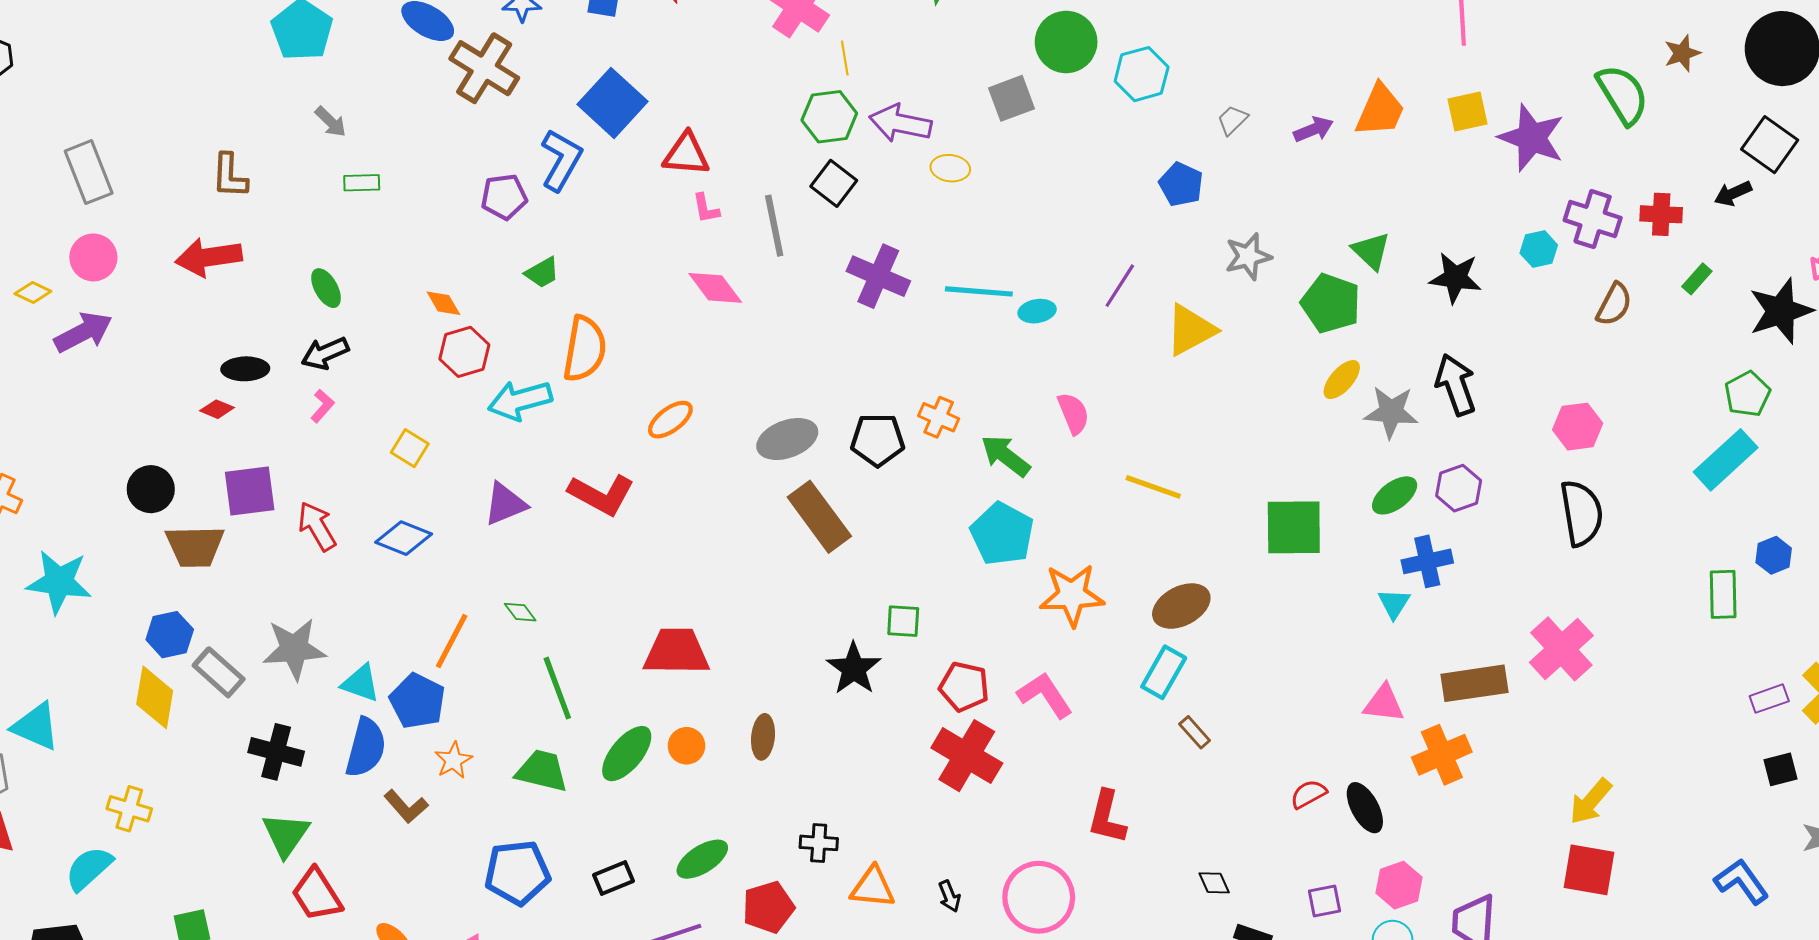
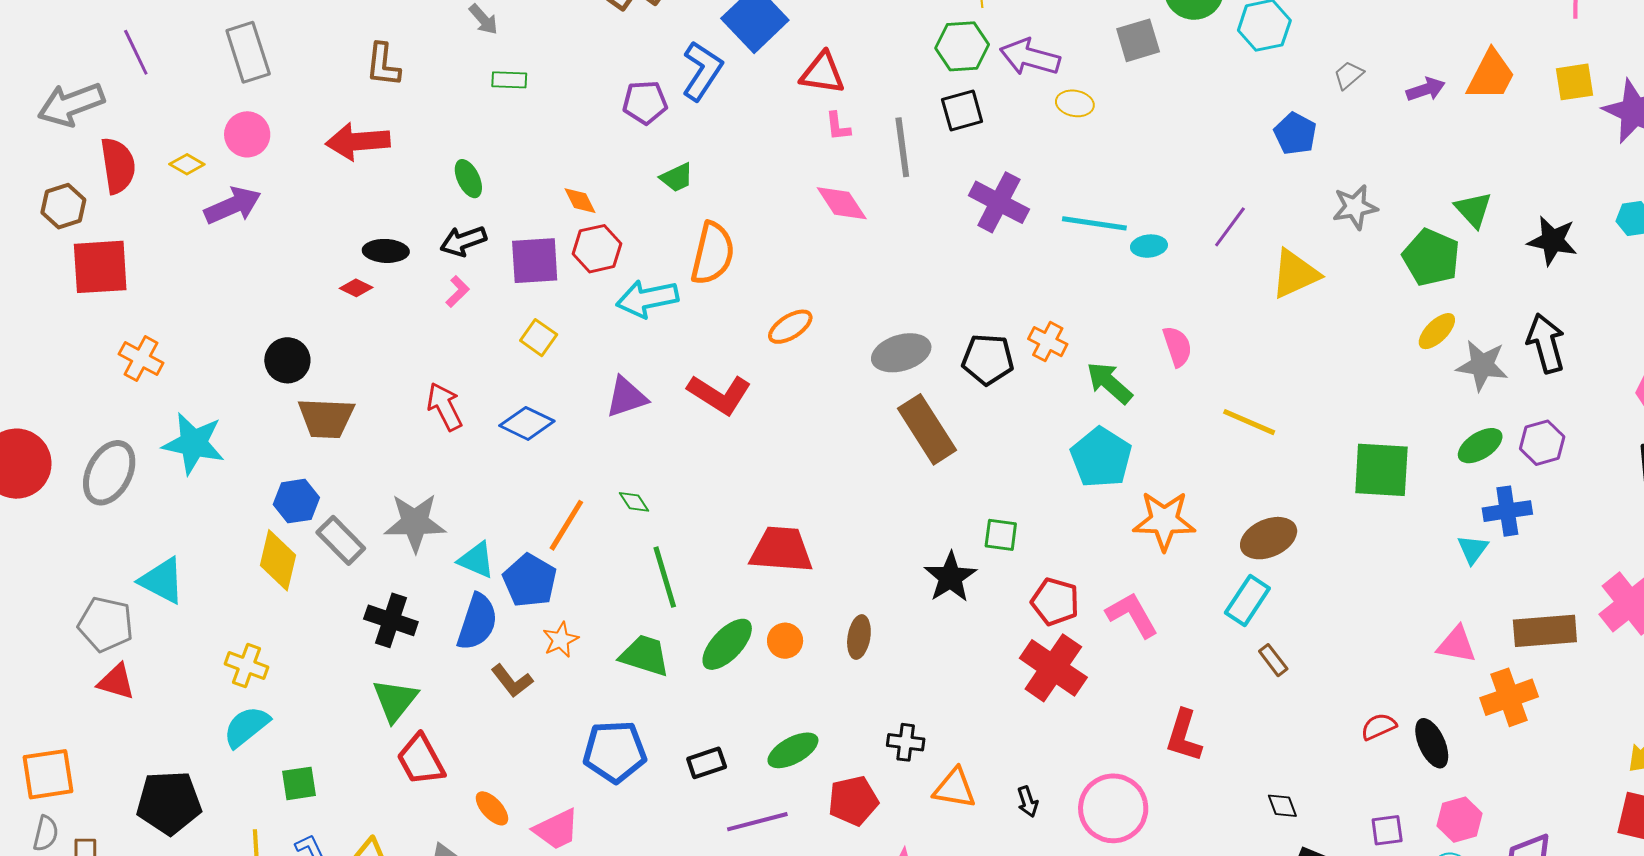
black square: (834, 183) -> (962, 110), turned 33
purple square: (250, 491) -> (535, 261), moved
cyan semicircle: (89, 869) -> (246, 727), moved

